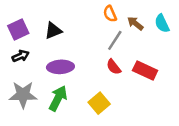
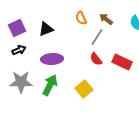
orange semicircle: (110, 14) -> (81, 18), moved
brown arrow: (135, 23) -> (106, 19), moved

